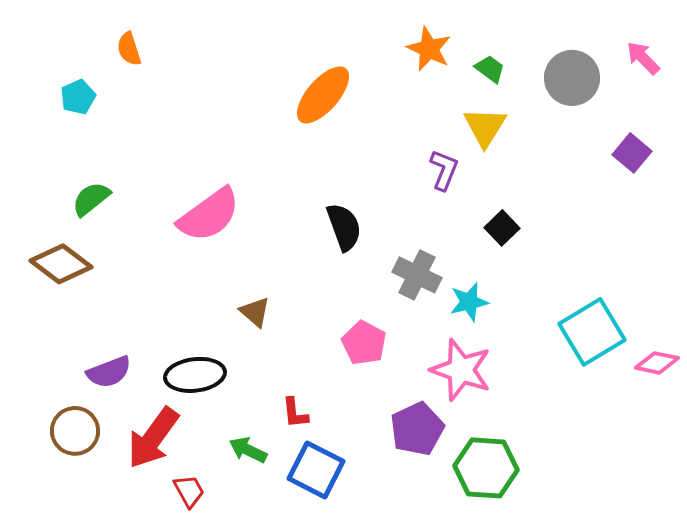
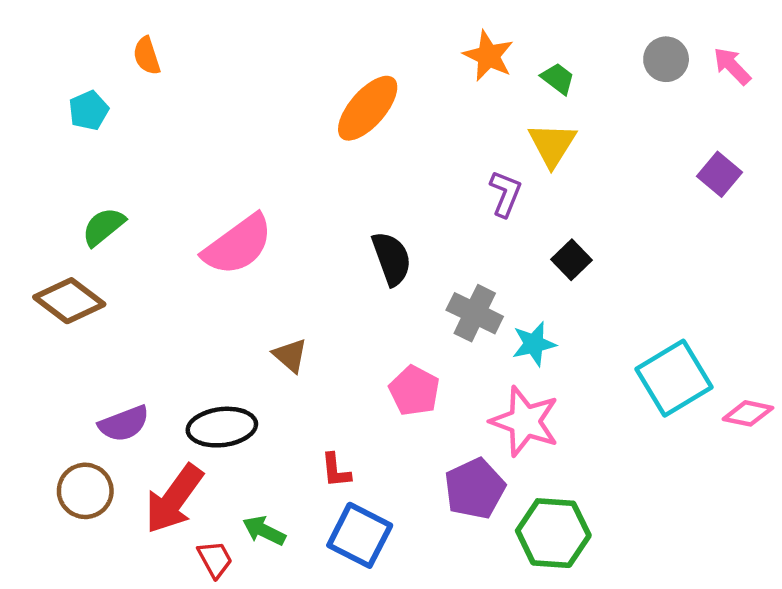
gray circle: (572, 78) -> (666, 59), moved, size x0.7
green arrow: (248, 450) -> (264, 531), moved

